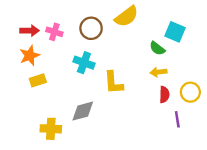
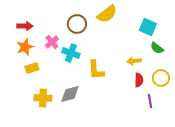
pink cross: (54, 32) -> (52, 42), moved, turned 32
green semicircle: (157, 48) -> (157, 48), moved
yellow cross: (51, 129) -> (43, 98), moved

